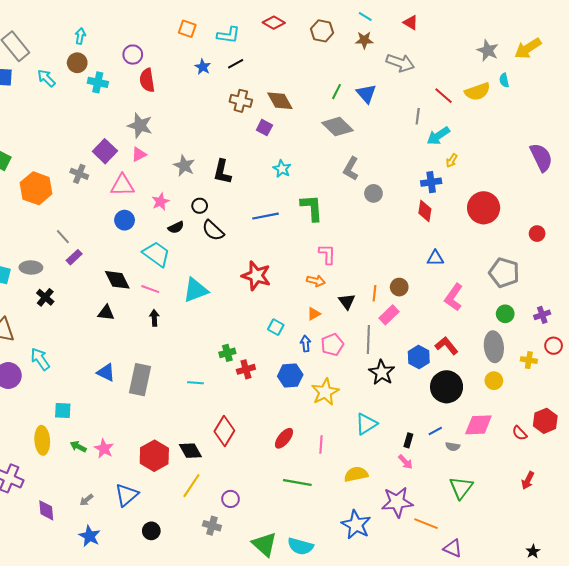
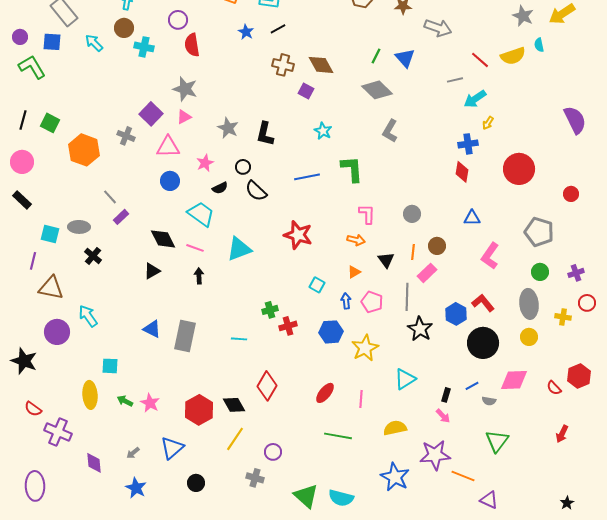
gray line: (418, 116) -> (455, 80), turned 70
gray circle: (373, 193) -> (412, 214), moved
black triangle: (106, 313) -> (152, 271), turned -36
pink pentagon: (332, 345) -> (372, 302), turned -30

